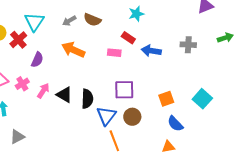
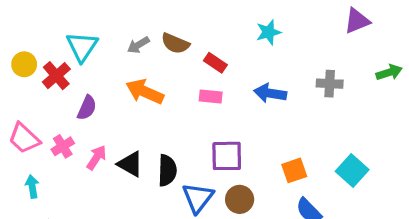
cyan star: (136, 14) -> (269, 32), moved
red rectangle: (128, 38) -> (215, 63), moved

